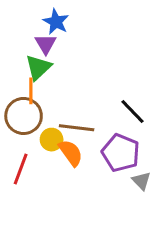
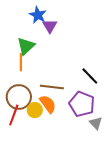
purple triangle: (46, 44) -> (50, 26), moved
brown circle: (24, 116) -> (19, 97), moved
yellow circle: (52, 140) -> (35, 110), moved

